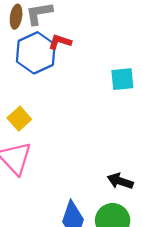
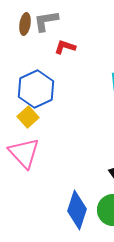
blue hexagon: (36, 53) -> (36, 89), moved

